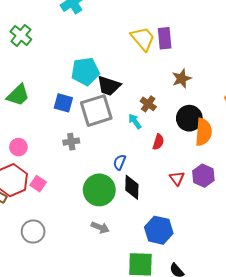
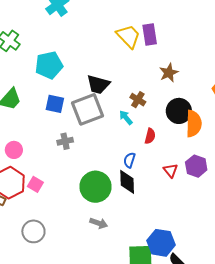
cyan pentagon: (85, 71) -> (49, 65), moved
blue semicircle: (120, 162) -> (129, 160), moved
blue hexagon: (159, 230) -> (161, 243), moved

